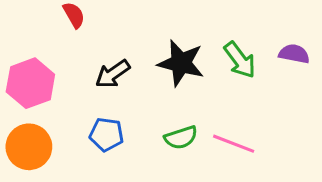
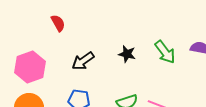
black star: (181, 63) -> (127, 54), size x0.6

